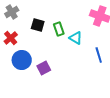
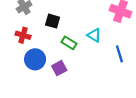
green rectangle: (59, 29) -> (69, 43), moved, turned -40
red cross: (11, 38) -> (23, 35), turned -32

